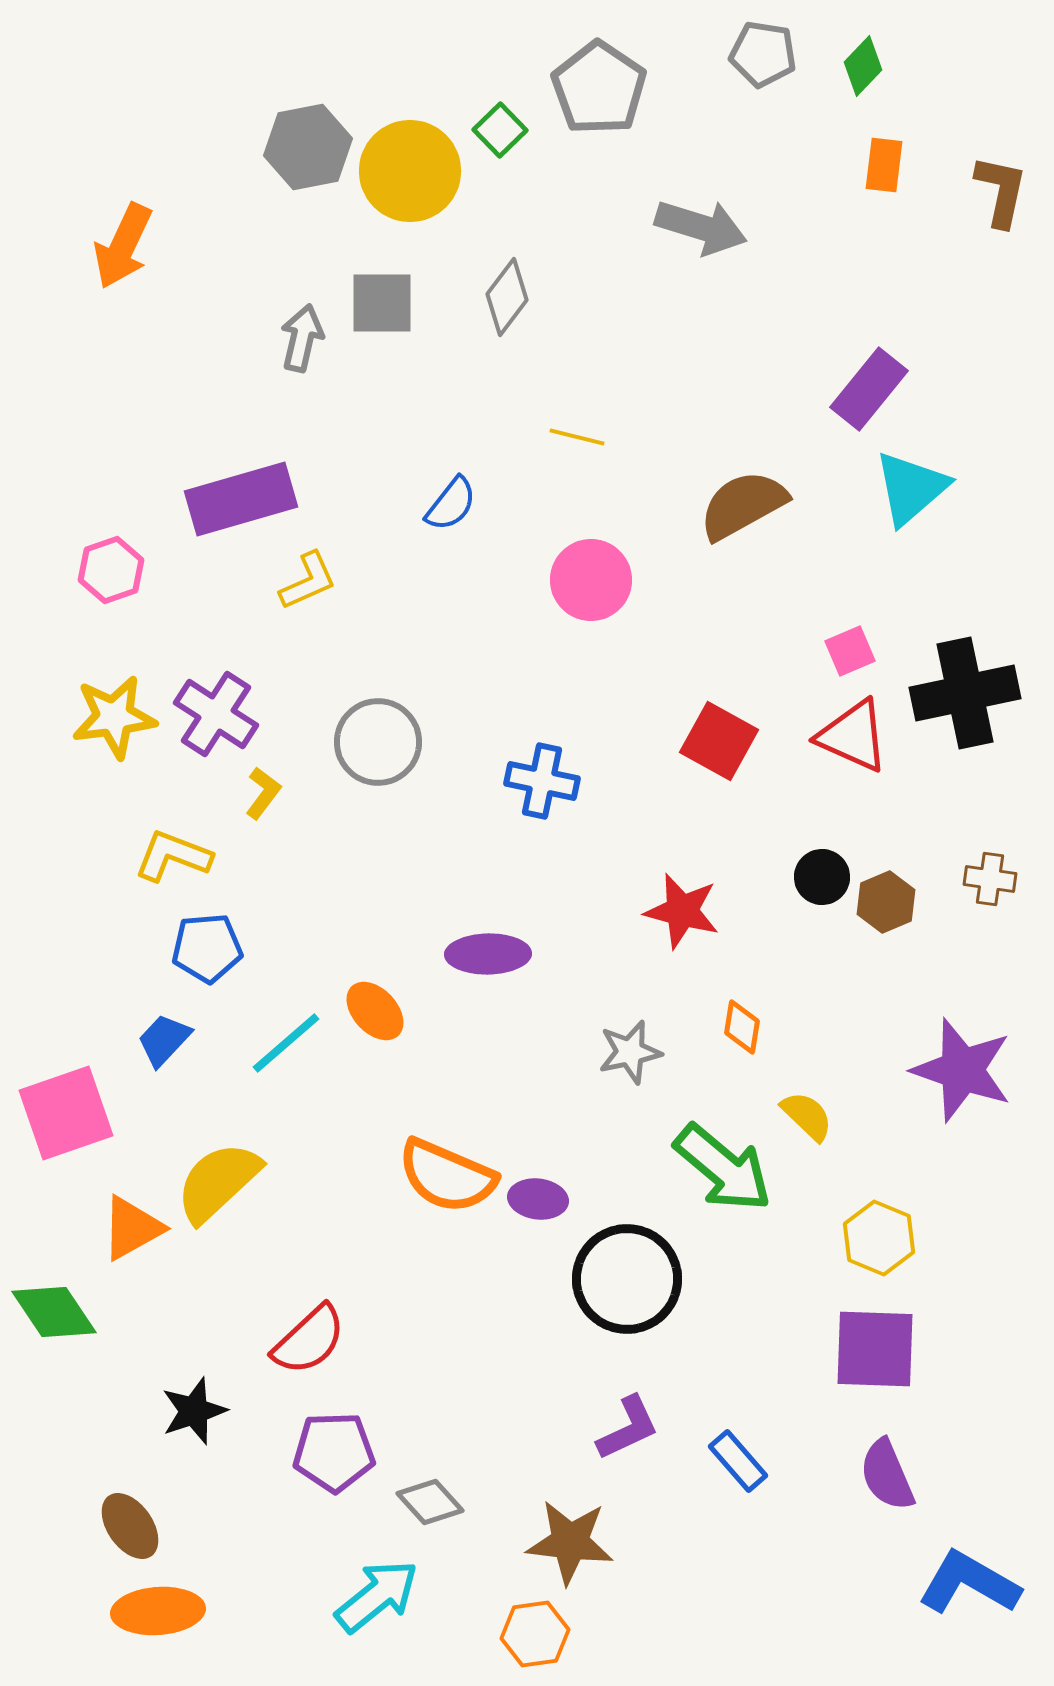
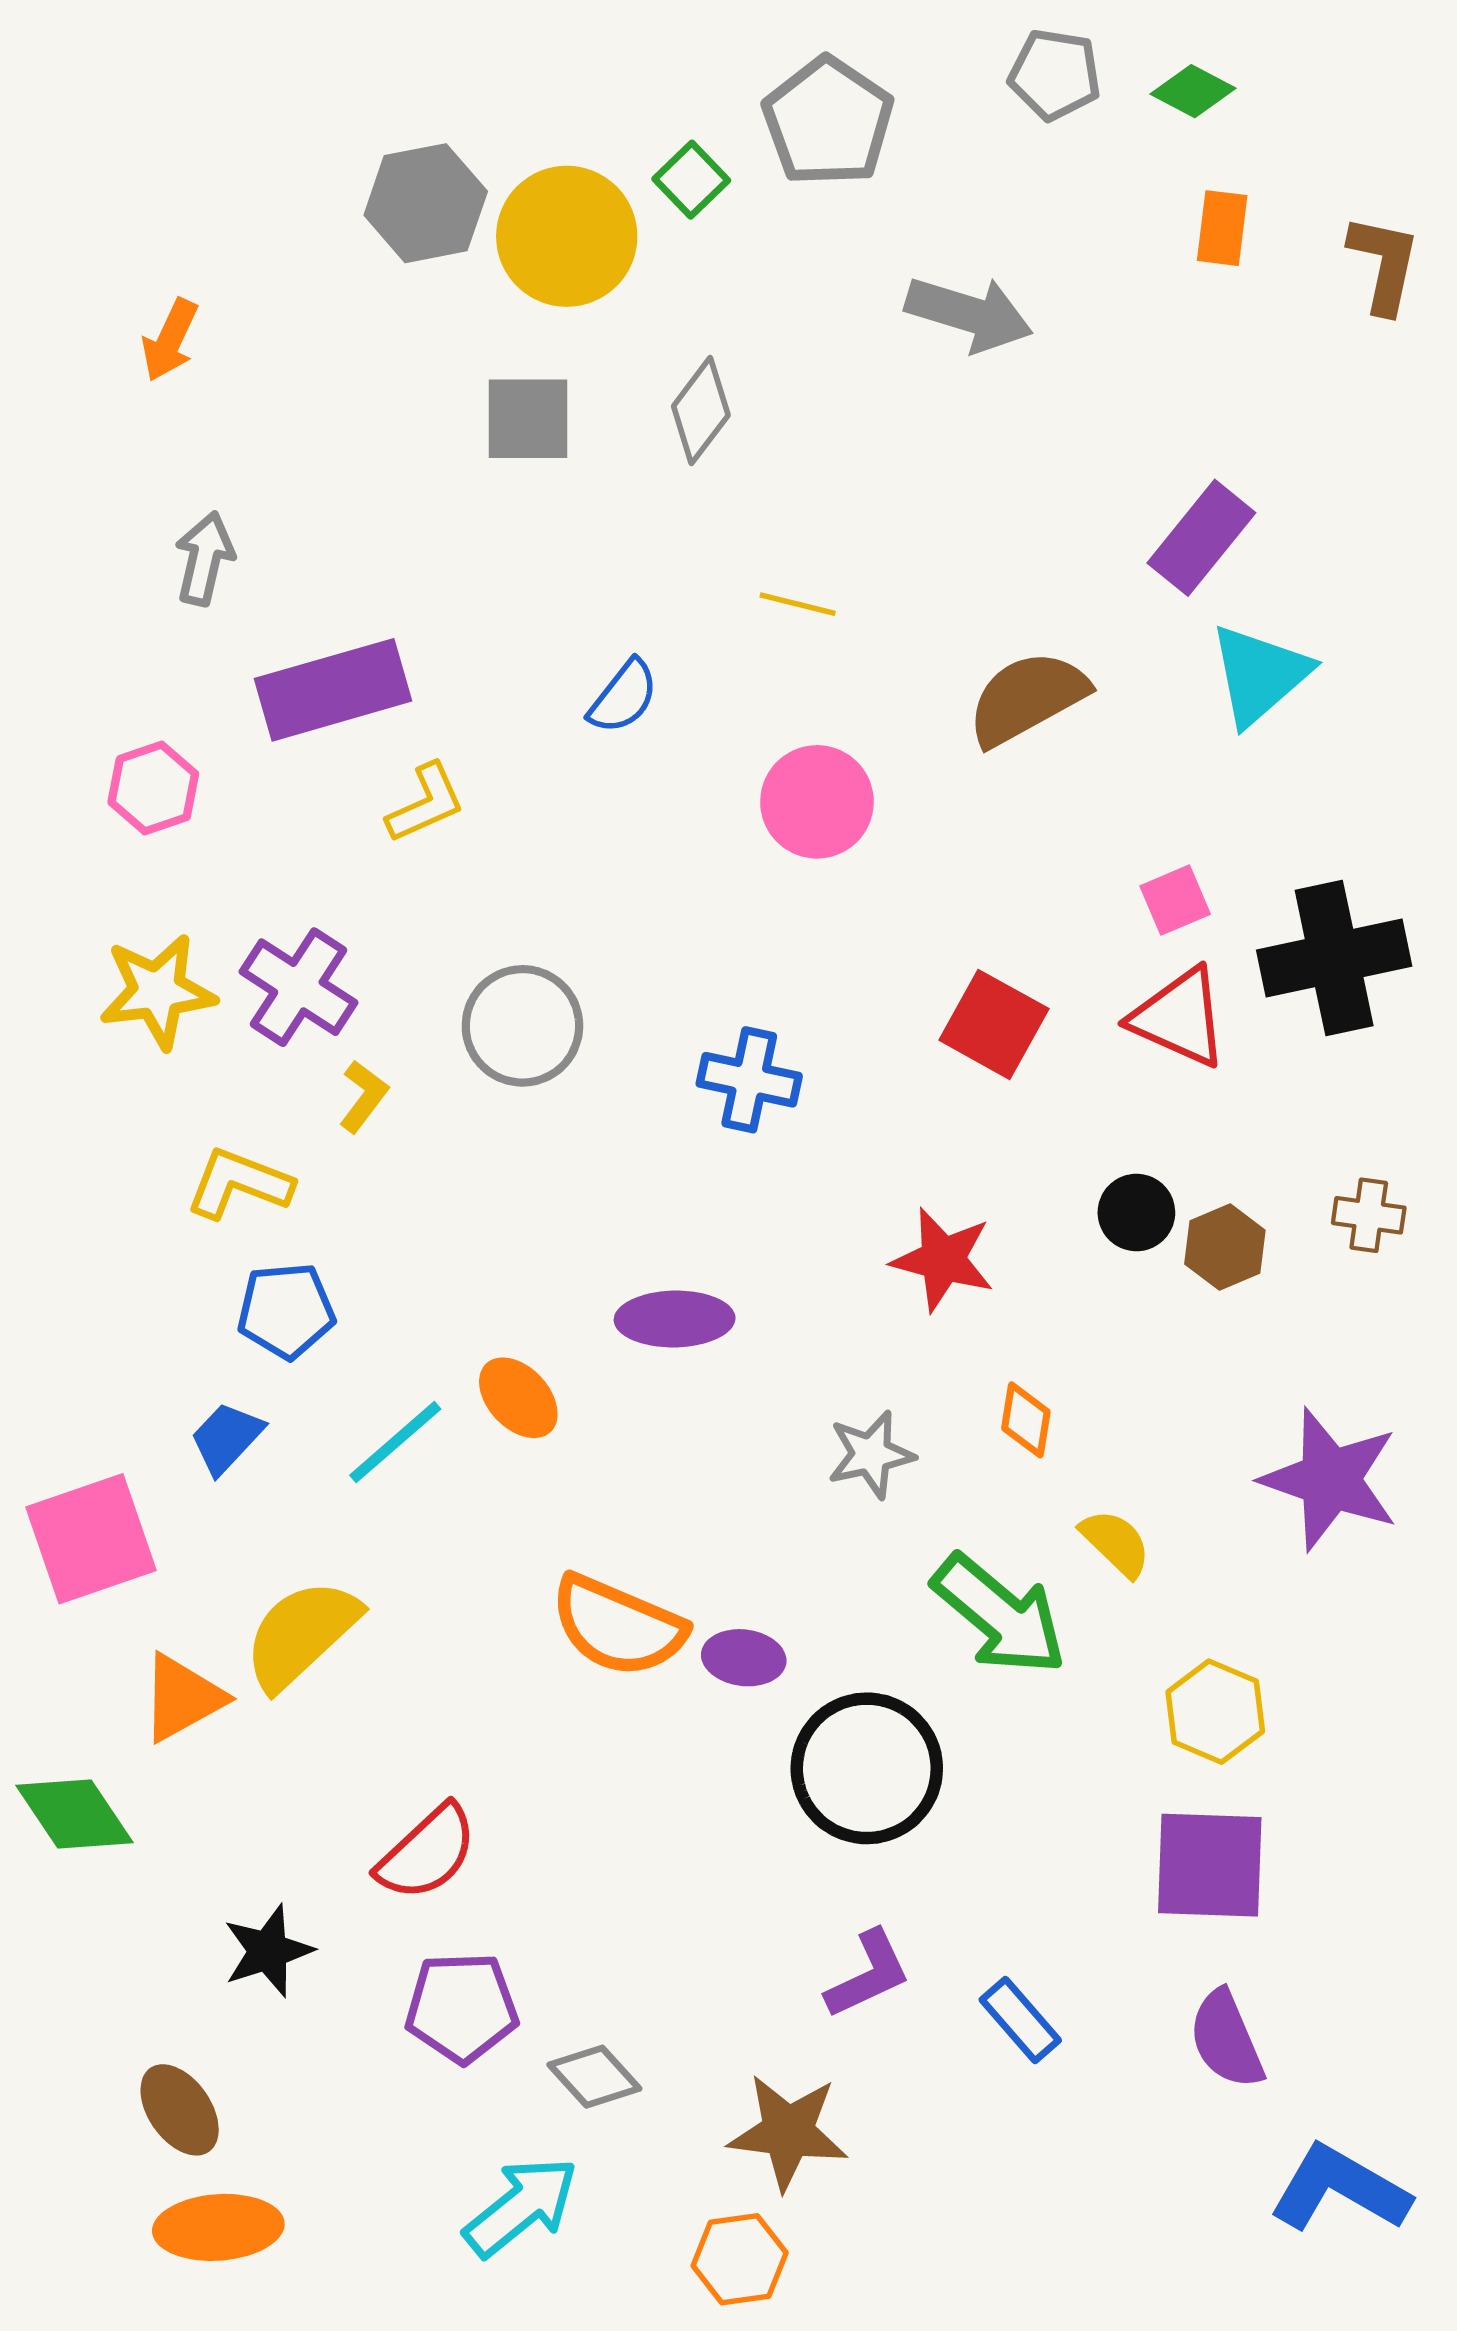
green diamond: (863, 66) -> (1193, 91), turned 74
orange arrow: (123, 246) -> (170, 340), size x0.7
gray arrow: (302, 338) -> (204, 558), moved

